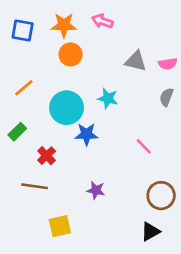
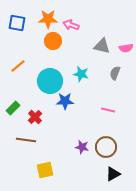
pink arrow: (102, 21) -> (71, 25), moved
gray semicircle: (166, 97) -> (115, 73), moved
green rectangle: (17, 132) -> (13, 108), moved
pink line: (144, 146) -> (108, 110), turned -32
purple star: (96, 190) -> (82, 147), moved
brown circle: (161, 196) -> (106, 147), moved

